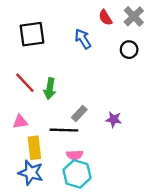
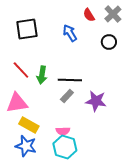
purple star: (114, 119) -> (96, 101), size x1.5
pink triangle: (20, 122) -> (17, 103), size x1.6
black line: (64, 130) -> (70, 80), moved
yellow rectangle: (34, 148) -> (29, 125), turned -54

